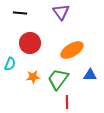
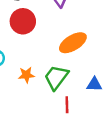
red circle: (30, 43) -> (23, 21), moved
blue triangle: (90, 75) -> (94, 84), moved

